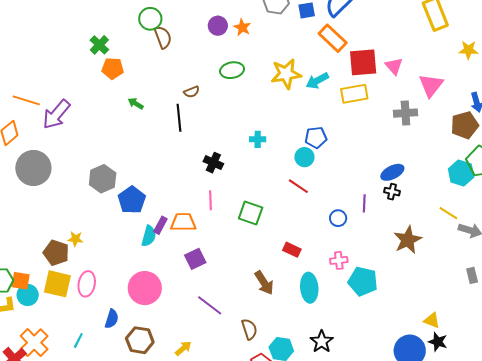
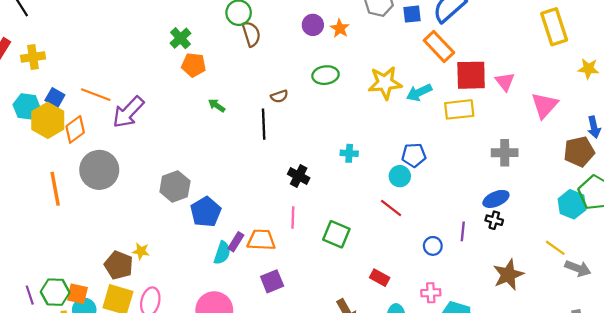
gray cross: (405, 113) -> (505, 153), moved

